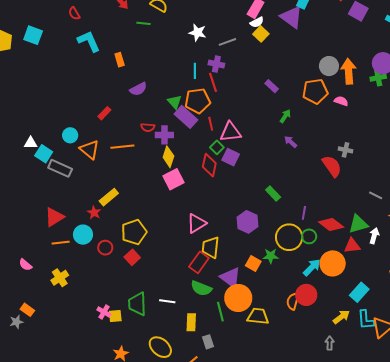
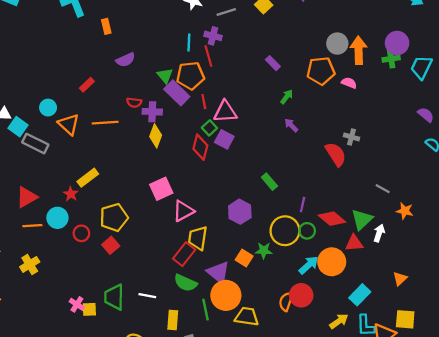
pink square: (173, 179) -> (161, 189), moved
green triangle: (358, 224) -> (362, 219), turned -30

